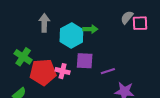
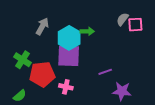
gray arrow: (44, 23) -> (42, 26), turned 30
purple square: (85, 61) -> (69, 56), moved, size x1.4
pink cross: (63, 71) -> (66, 87), moved

